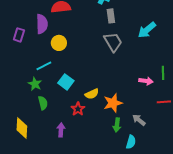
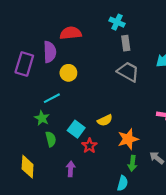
purple rectangle: (19, 35) -> (24, 64), size x1.5
gray trapezoid: (113, 42) -> (128, 72), turned -30
cyan square: (66, 82) -> (76, 129), moved
yellow semicircle: (92, 94) -> (105, 120), moved
cyan semicircle: (131, 142) -> (123, 183), moved

